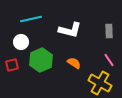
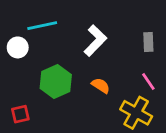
white L-shape: (70, 30) -> (95, 41), turned -60
white circle: (21, 42) -> (18, 47), moved
red square: (12, 65) -> (20, 114), moved

